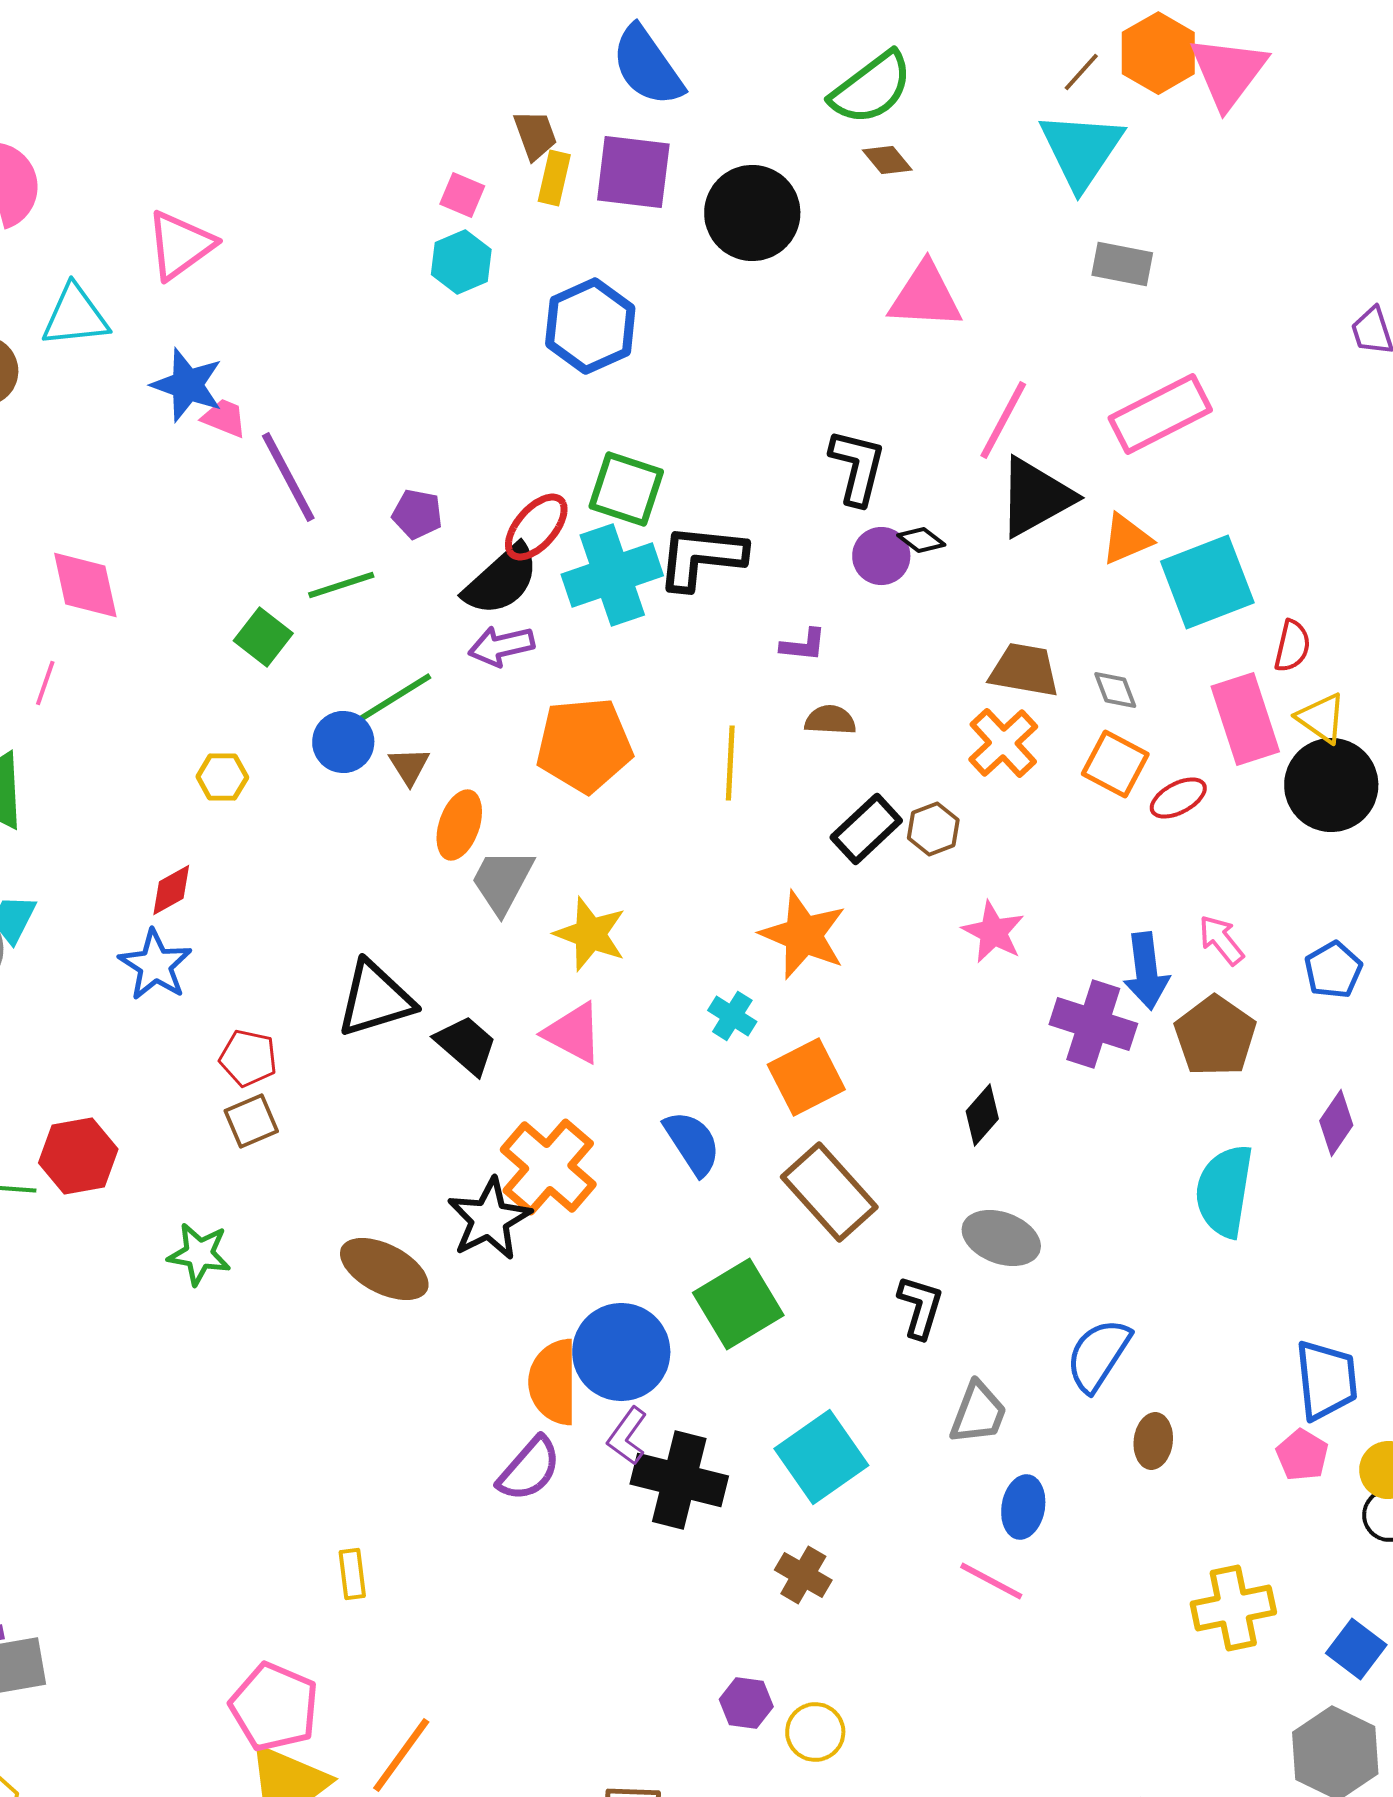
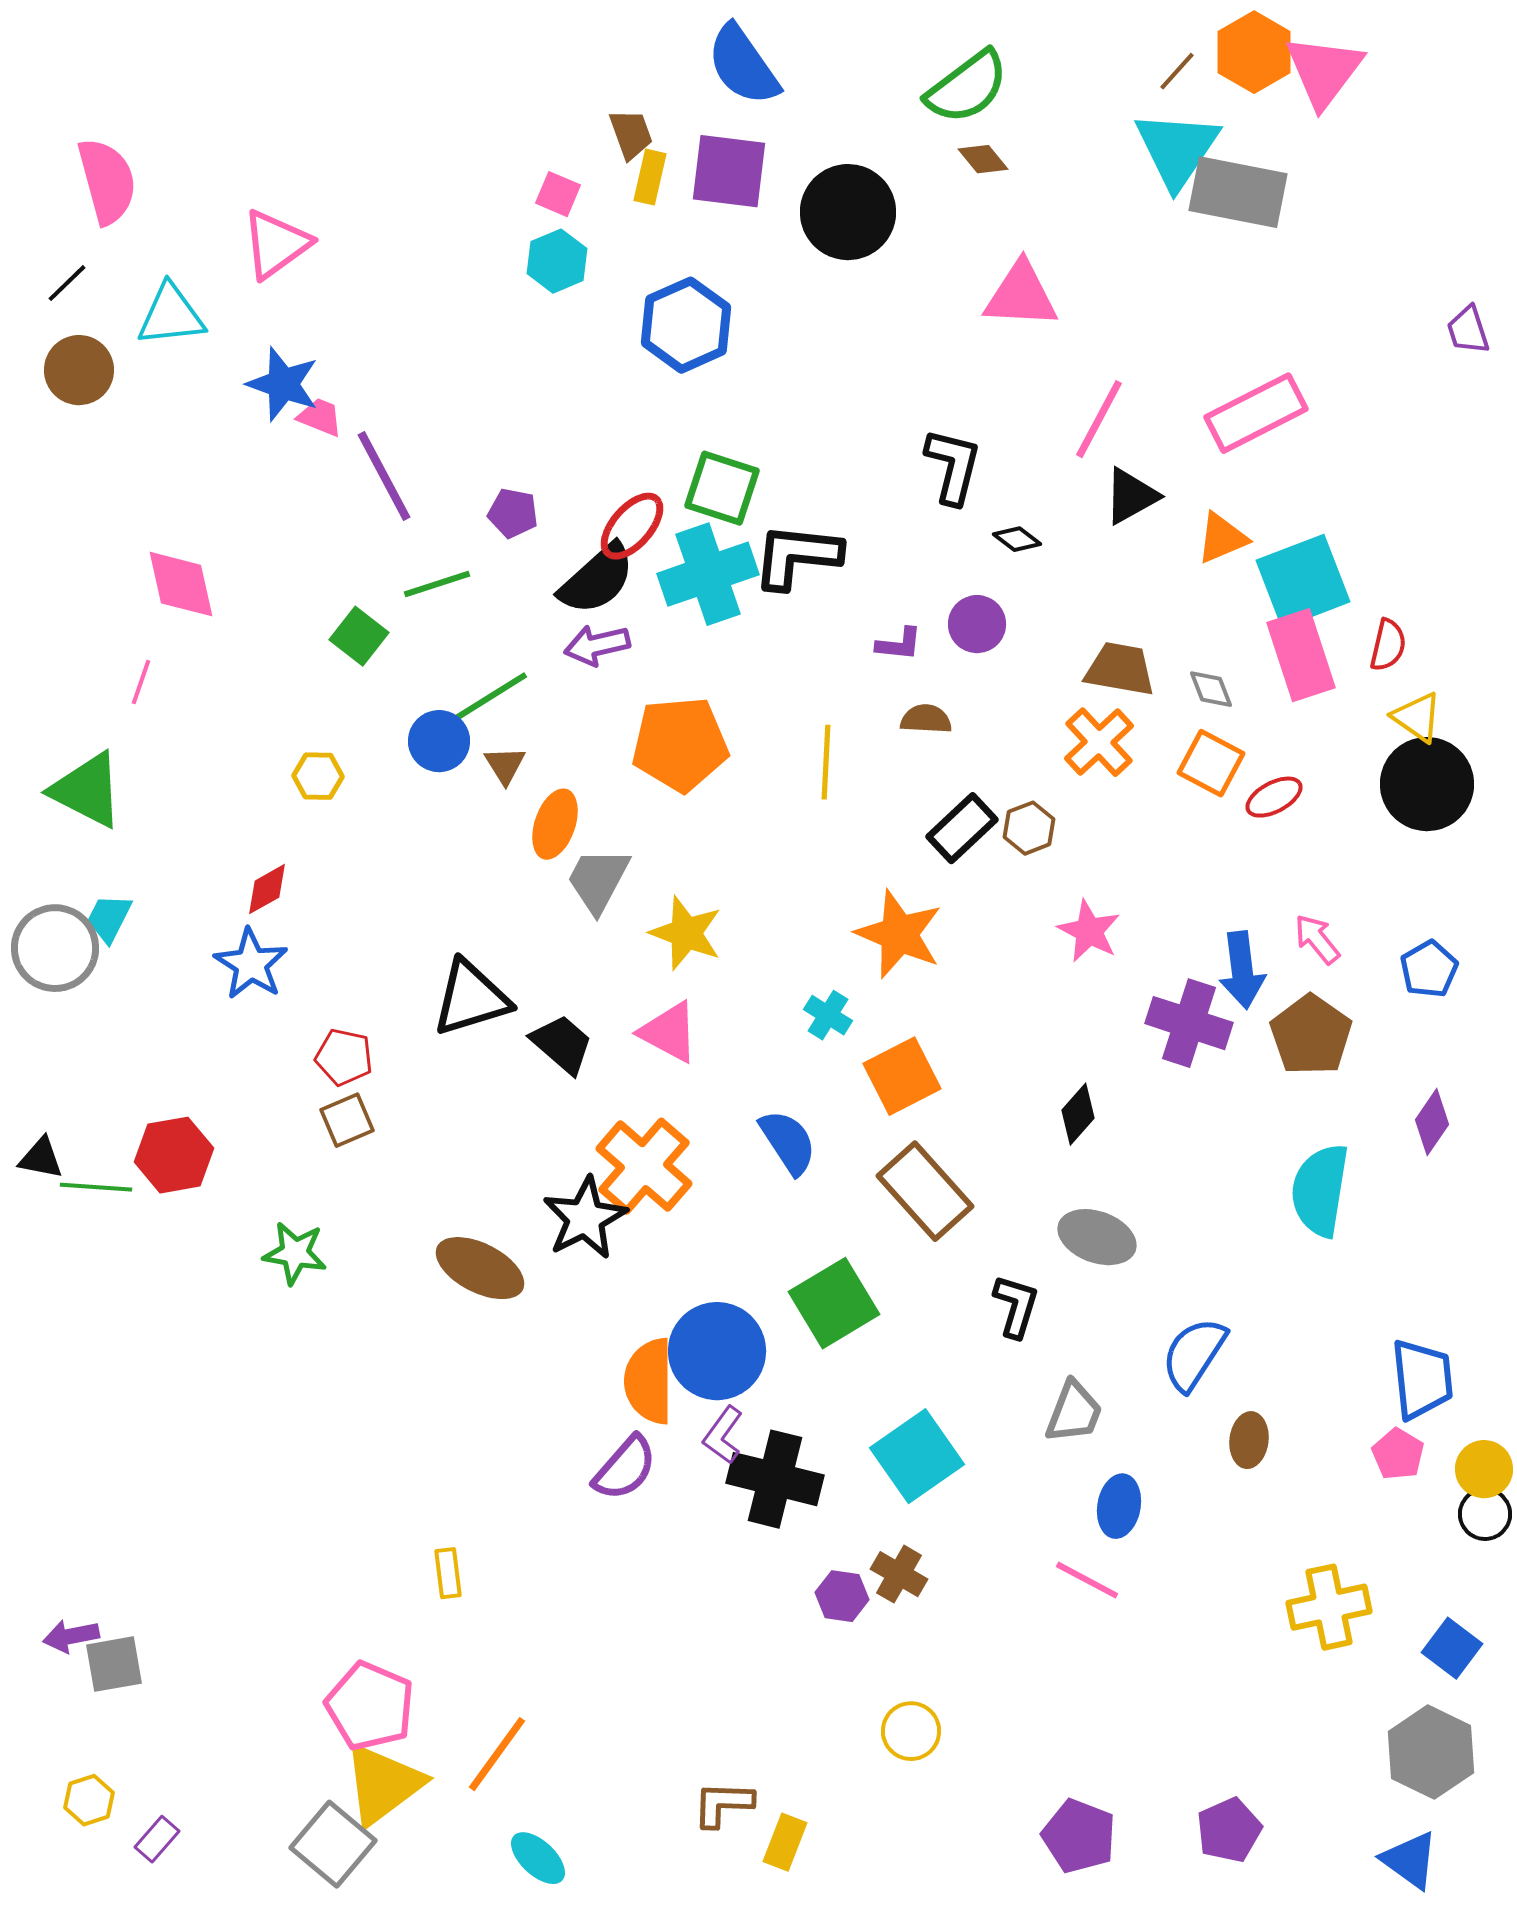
gray rectangle: (1122, 264) -> (1238, 192), moved, size x1.6
black triangle: (1035, 497) -> (1131, 496), size x0.7
purple circle: (881, 556) -> (977, 624), moved
pink rectangle: (1245, 719) -> (1301, 655), moved
purple hexagon: (746, 1703) -> (842, 1596), moved

